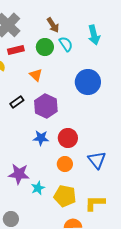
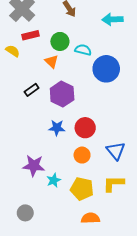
cyan arrow: (94, 35) -> (113, 19), turned 102
cyan semicircle: (66, 44) -> (83, 50), moved, turned -42
green circle: (45, 47) -> (60, 41), moved
yellow L-shape: (95, 203) -> (114, 183), moved

